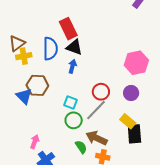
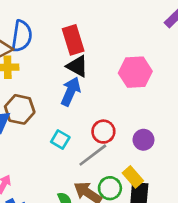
blue semicircle: (50, 49) -> (22, 36), moved
pink hexagon: (136, 63) -> (135, 72), moved
blue arrow: (72, 66) -> (71, 91), size x1.5
green circle: (74, 120) -> (110, 188), moved

